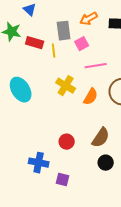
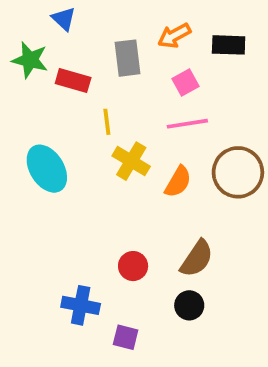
pink square: (82, 44) -> (185, 82), moved
yellow line: (54, 51) -> (107, 122), moved
black circle: (106, 163) -> (189, 305), moved

